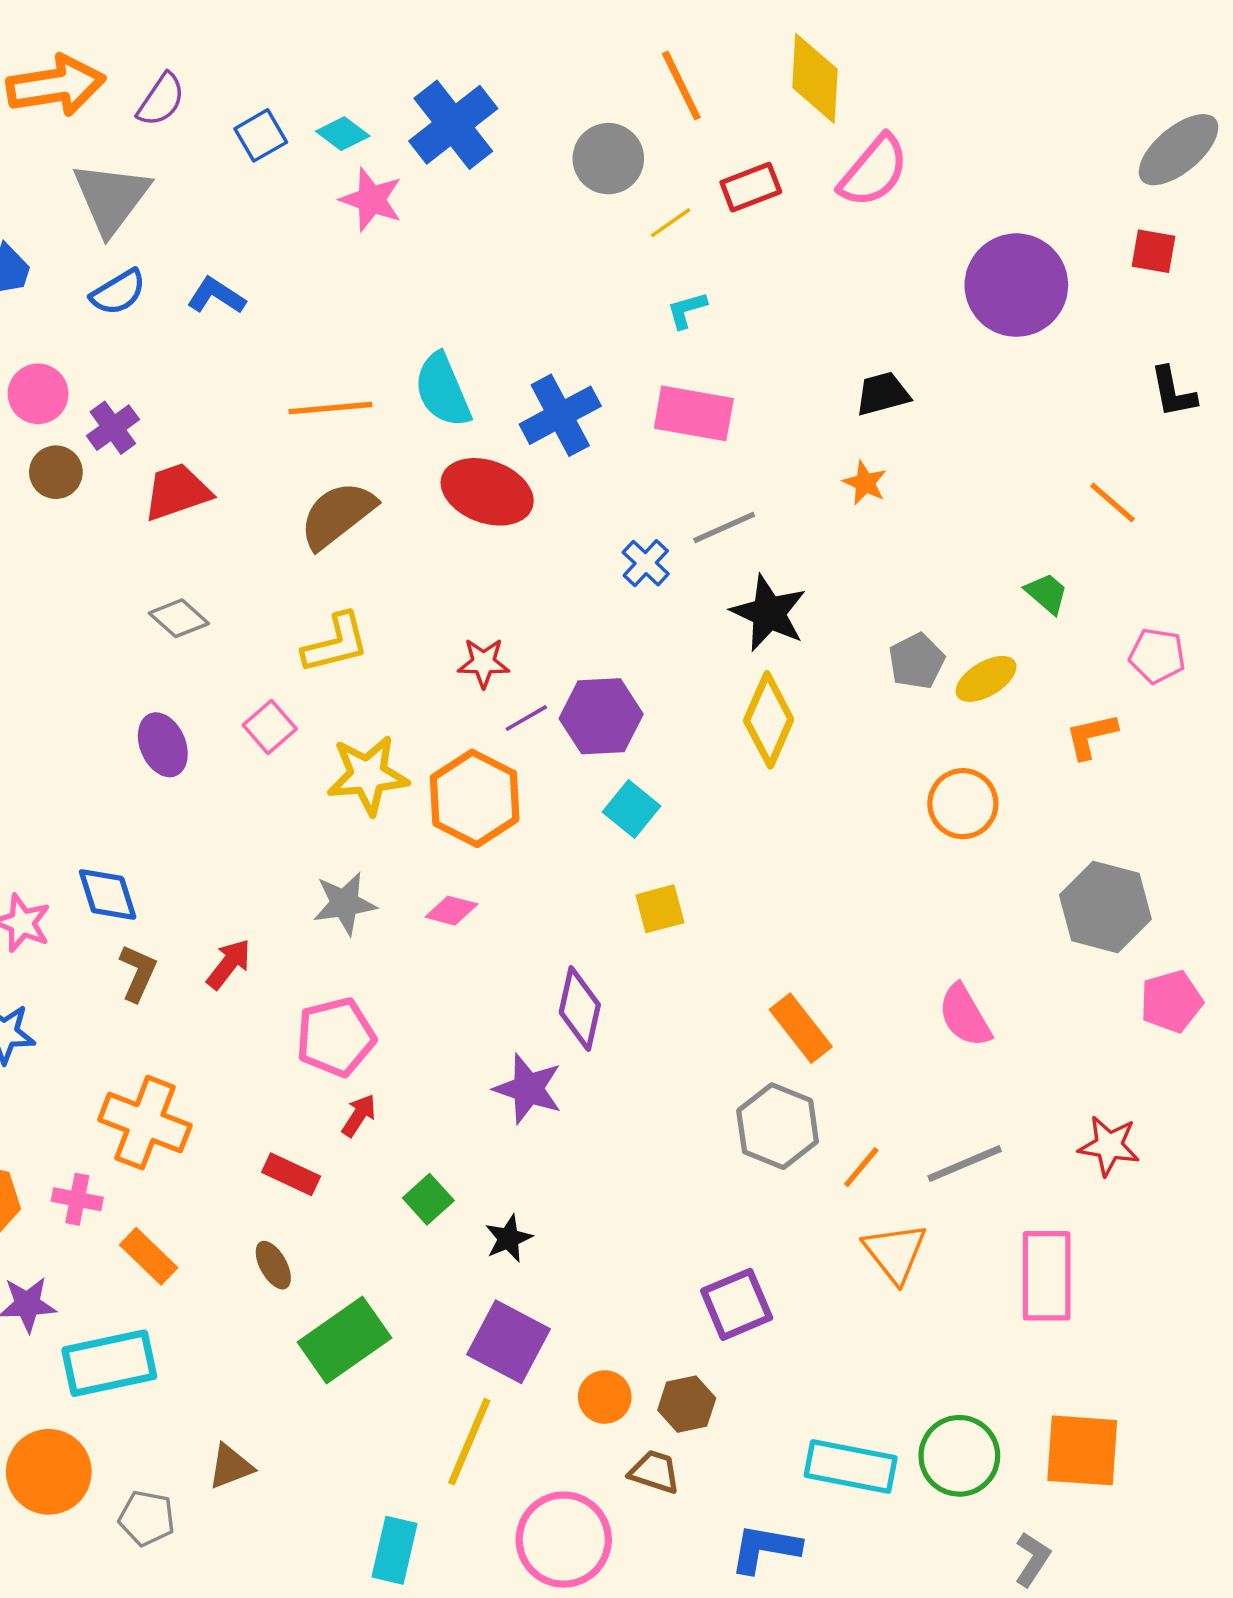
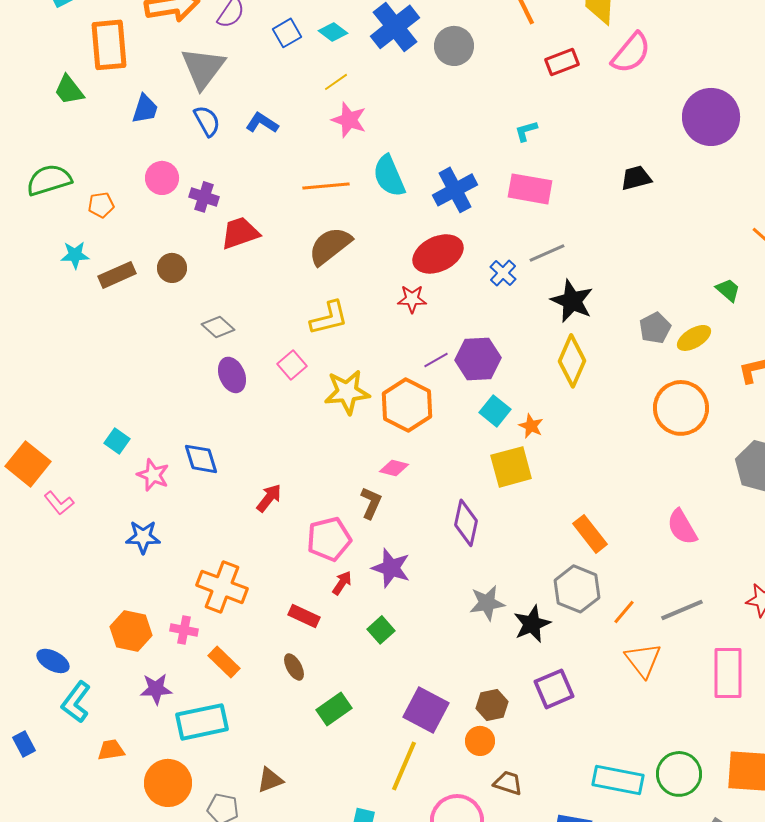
gray circle: (608, 159) -> (454, 46), moved
pink star: (371, 200) -> (349, 120), moved
yellow line: (671, 223) -> (336, 82), moved
blue semicircle: (118, 292) -> (207, 121), turned -88
purple cross: (113, 428) -> (204, 197), turned -36
brown circle: (56, 472) -> (172, 268), moved
orange star: (865, 483) -> (531, 426), moved
red ellipse: (487, 492) -> (438, 254), moved, turned -45
gray diamond: (179, 618) -> (218, 327), moved
red star: (484, 663) -> (412, 299), moved
orange circle: (963, 804) -> (681, 408), size x1.4
gray star: (345, 903) -> (487, 603), moved
yellow square: (660, 909) -> (511, 467), size x1.5
brown L-shape: (138, 973) -> (371, 503), moved
purple star: (528, 1089) -> (391, 568), moved
black star: (508, 1238) -> (532, 624), moved, size x1.4
green rectangle: (345, 1340) -> (334, 709), size x0.7
brown hexagon: (687, 1404) -> (492, 705), moved

